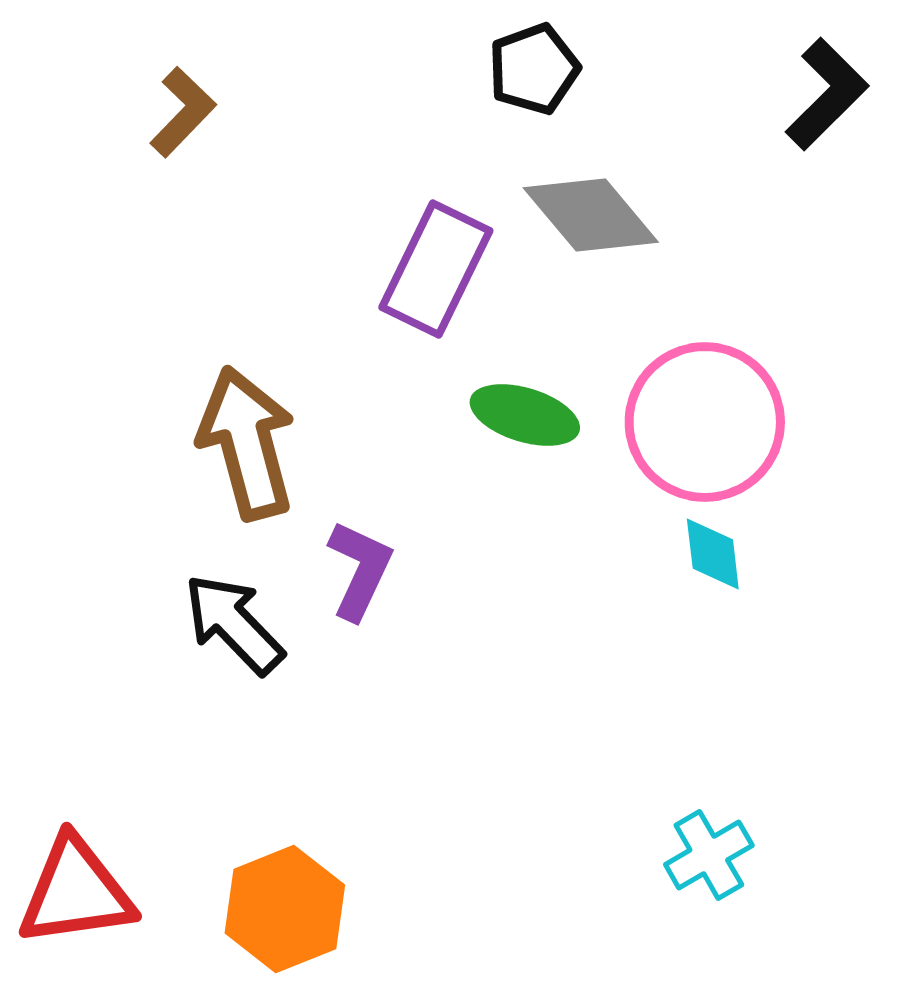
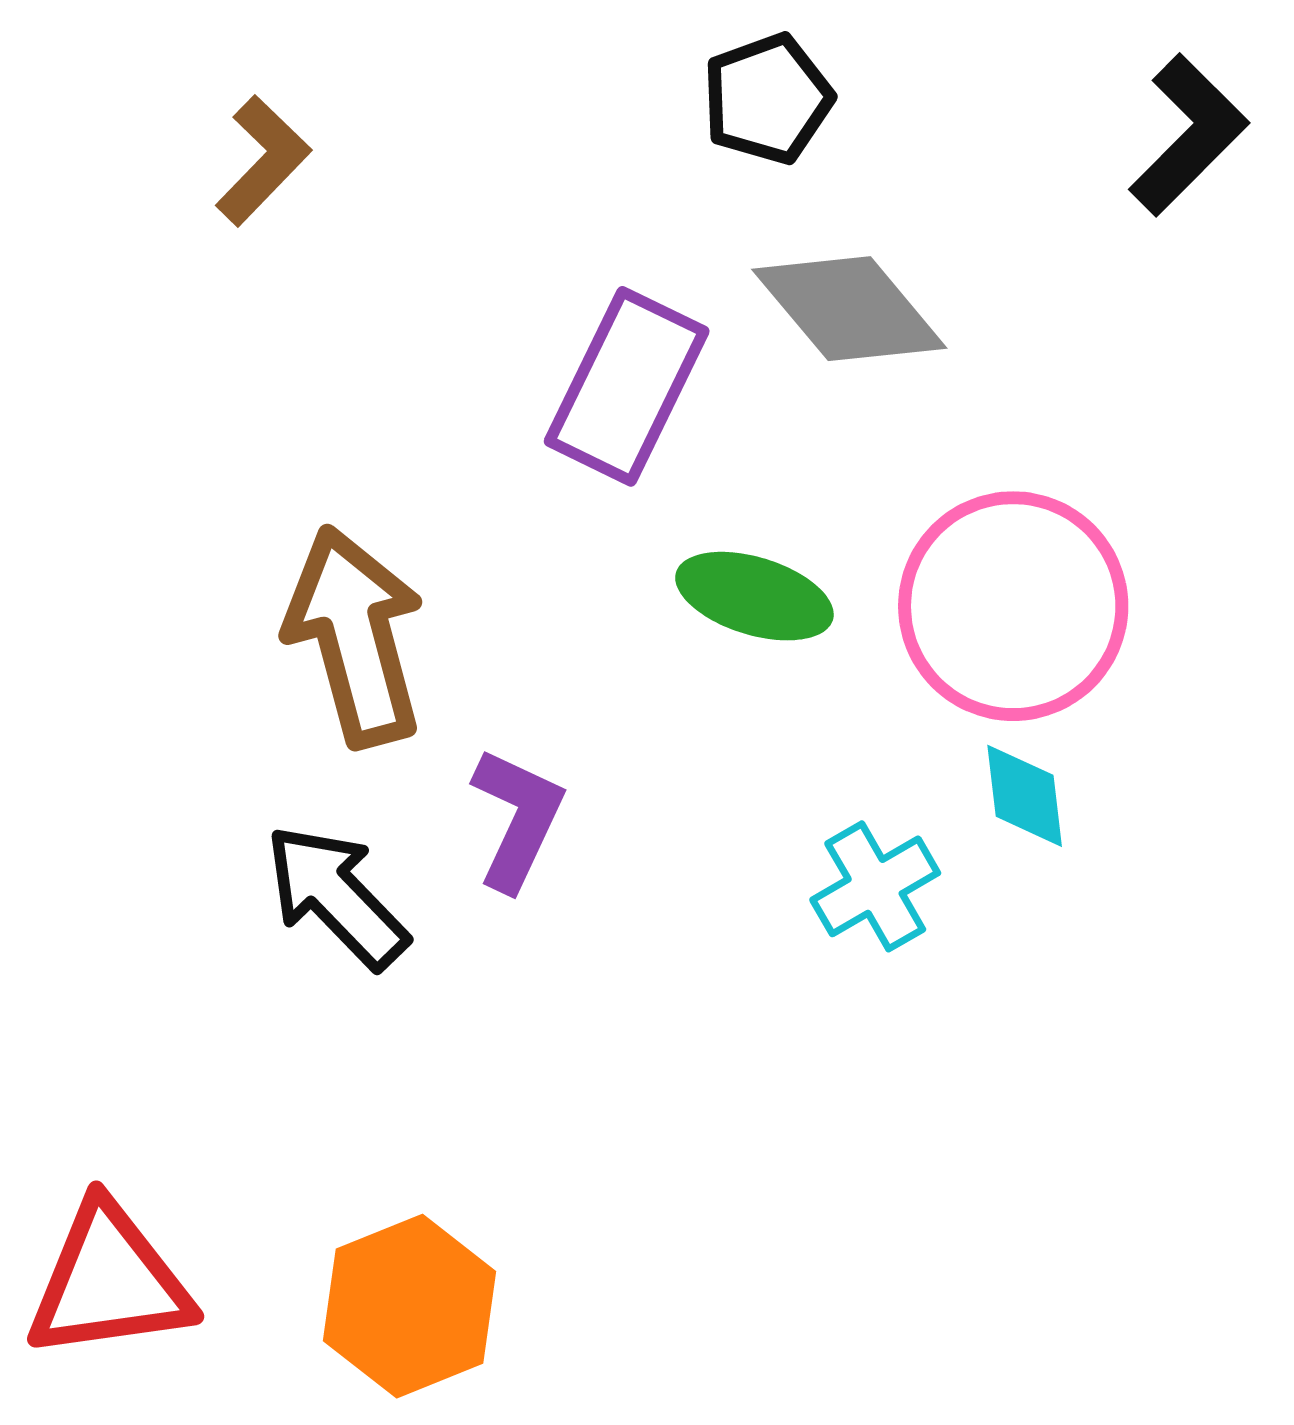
cyan cross: (709, 855) -> (875, 886), moved

